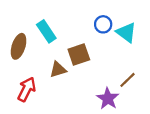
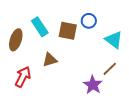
cyan triangle: (126, 32) -> (114, 40), moved
brown square: (79, 54) -> (68, 31), moved, turned 30

